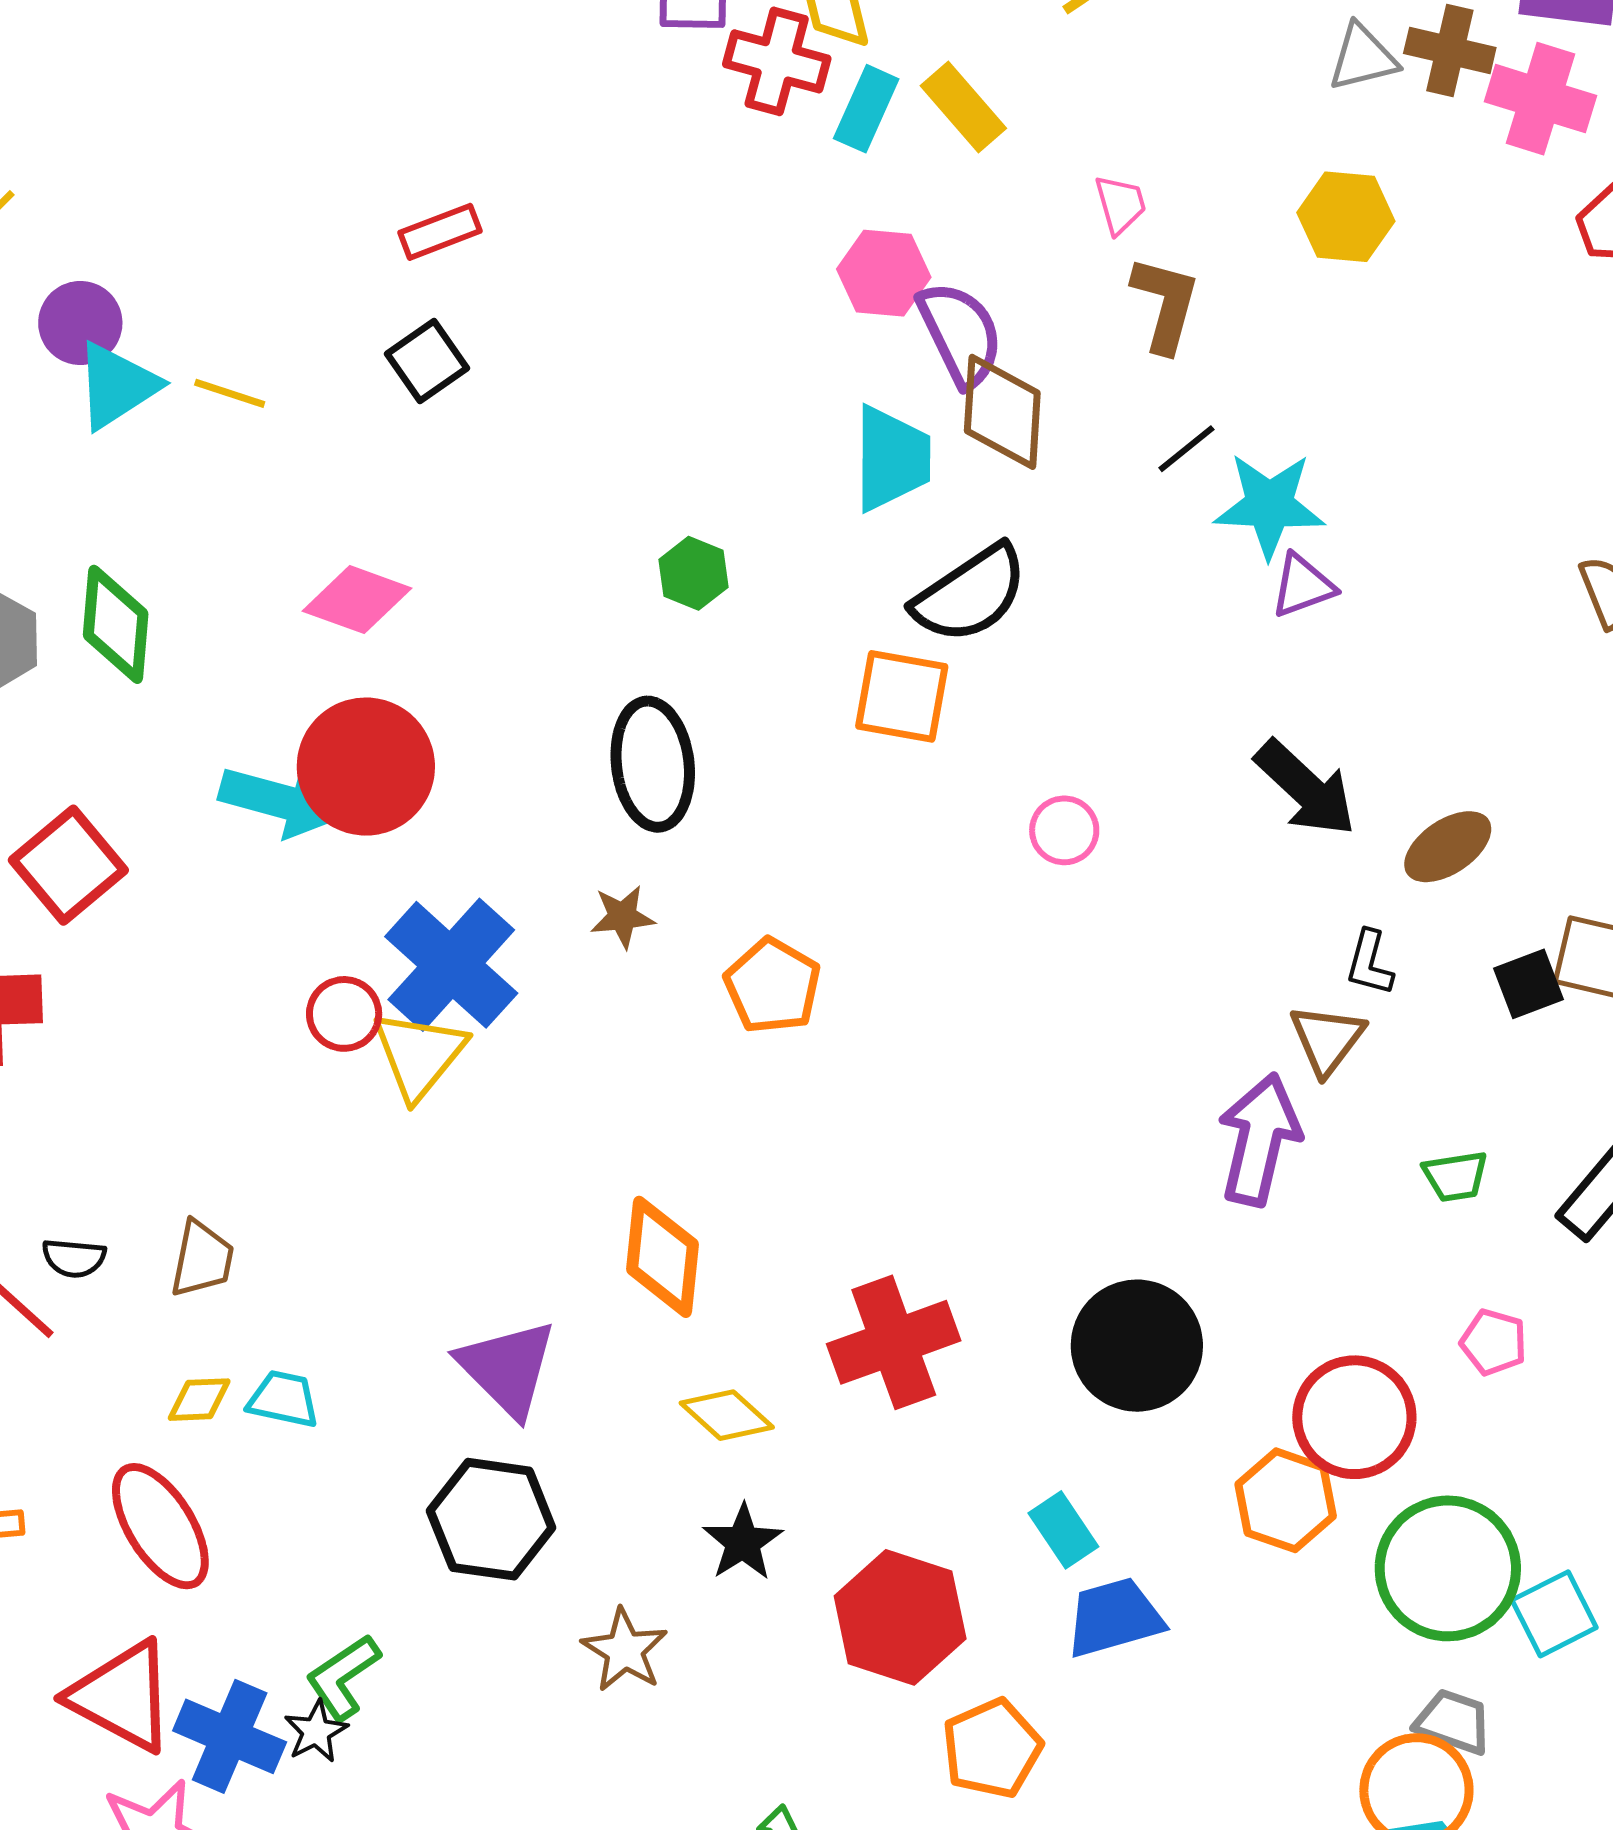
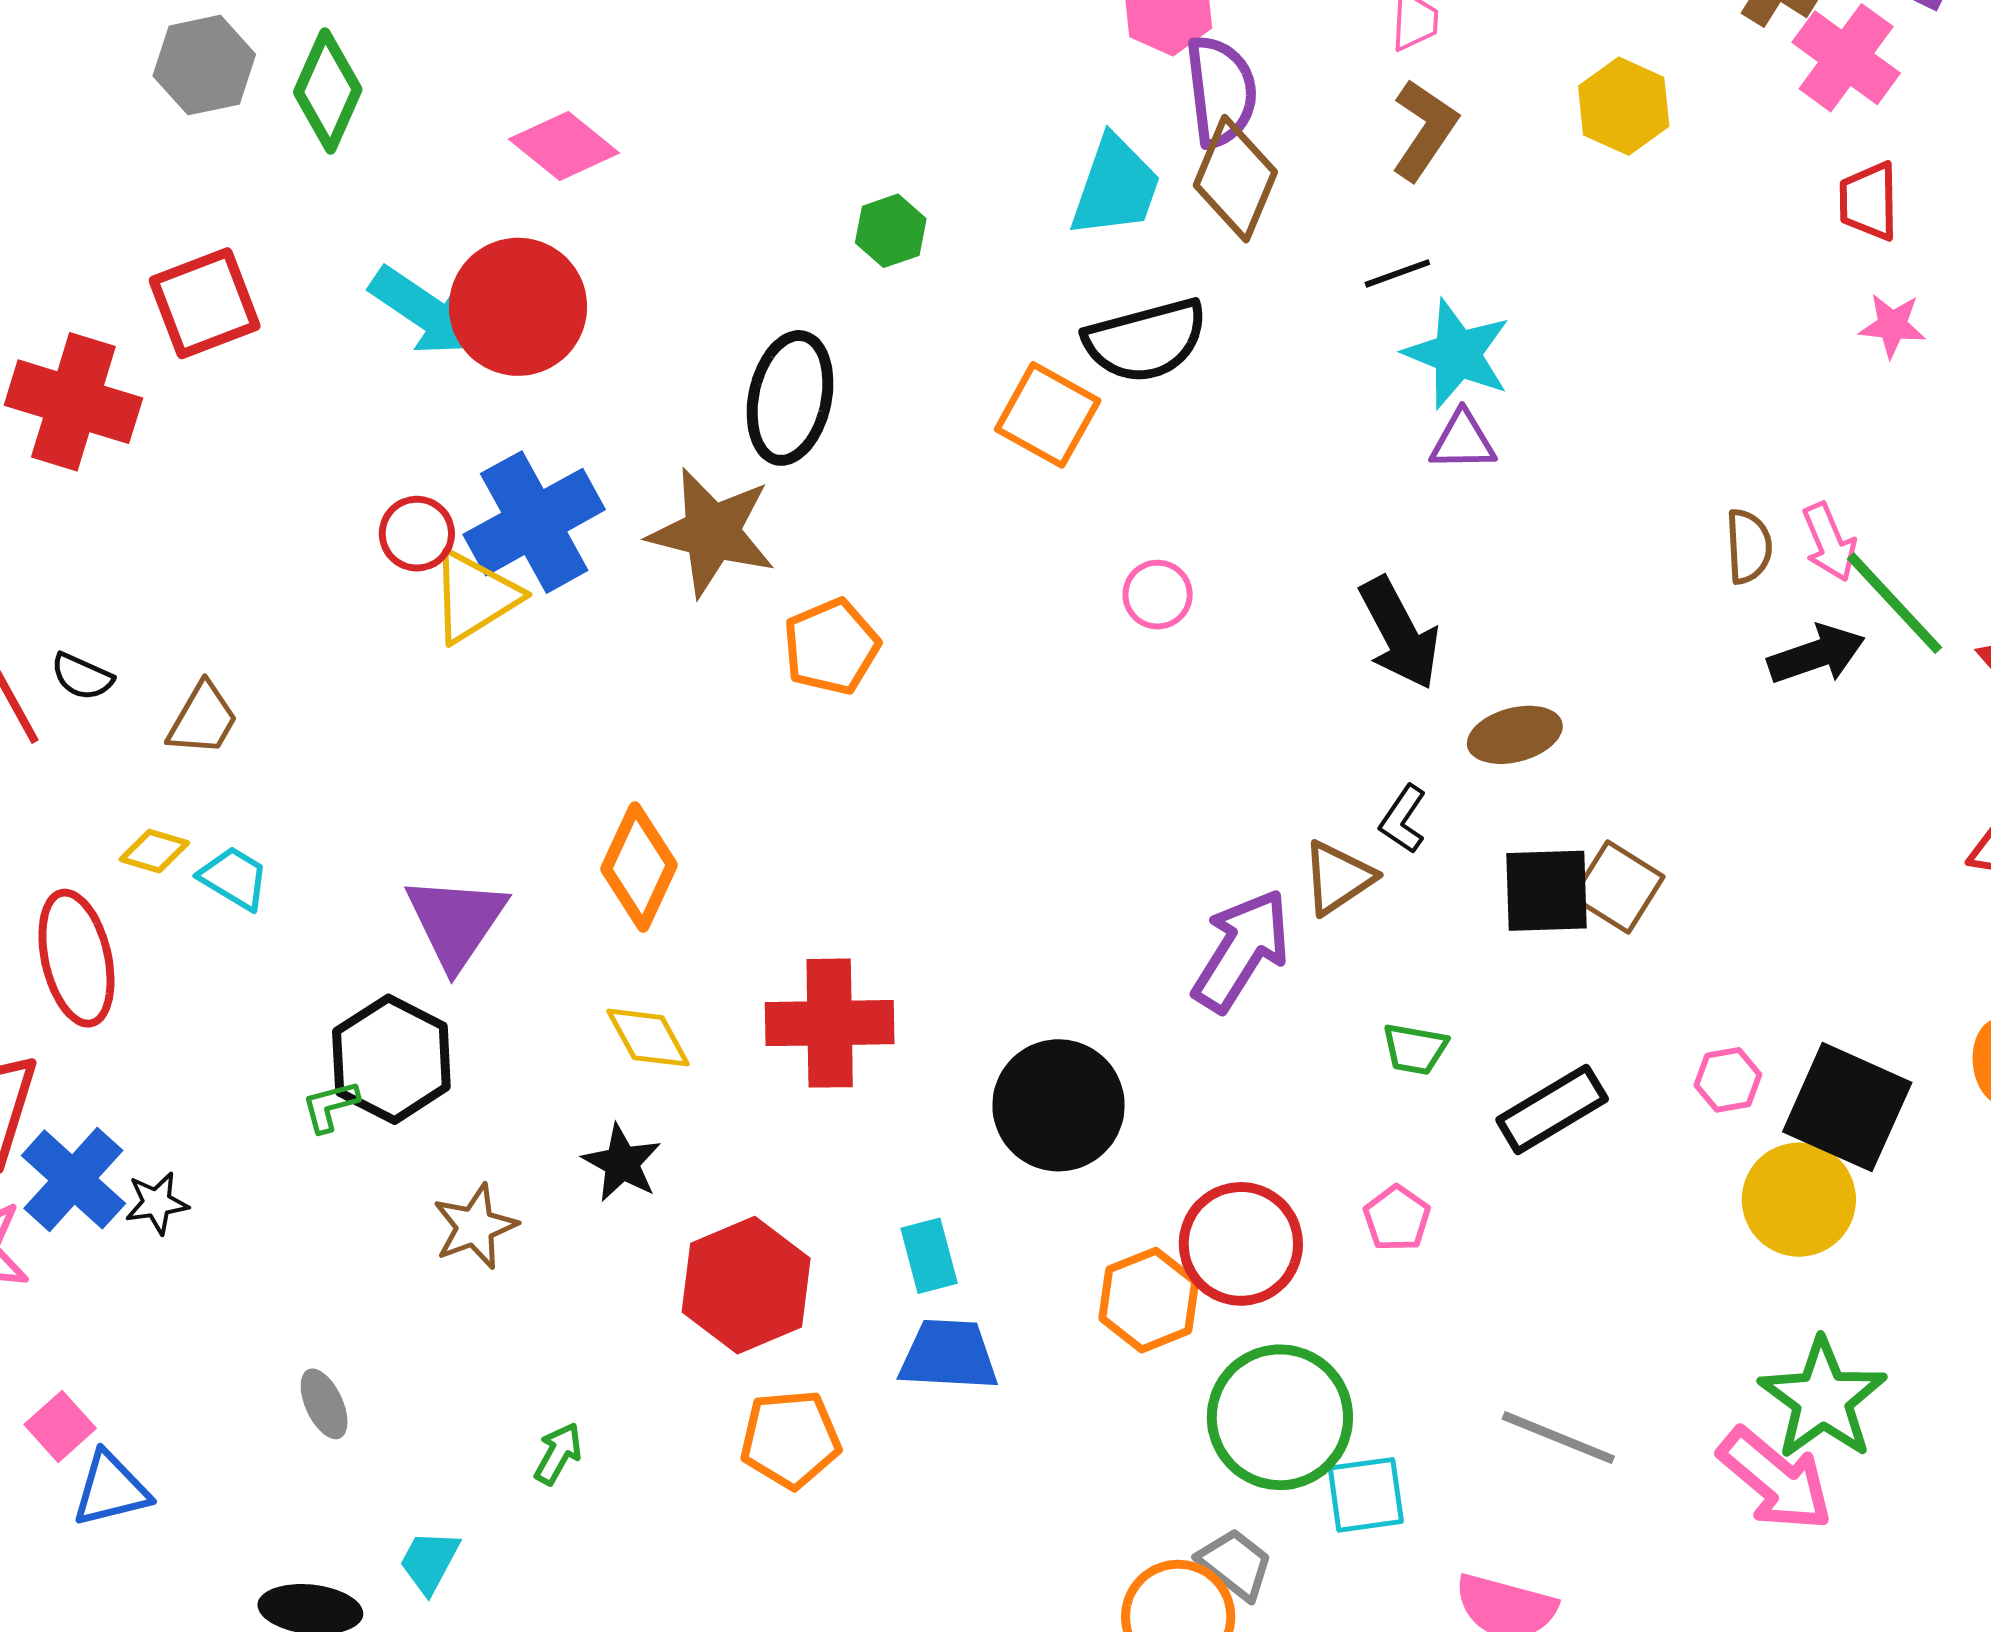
brown star: (622, 917) -> (712, 532), size x2.0
black square: (1529, 984) -> (1547, 891), size x1.4
black star: (743, 1542) -> (622, 1163), turned -30
green L-shape: (343, 1677) -> (330, 1106), moved, size x0.7

